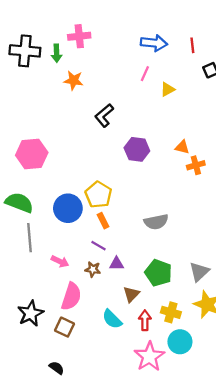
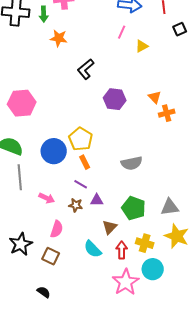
orange triangle: (182, 147) -> (155, 97), turned 32
gray triangle: (199, 272) -> (170, 207), turned 36
pink semicircle: (71, 297) -> (57, 229), size x0.7

